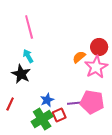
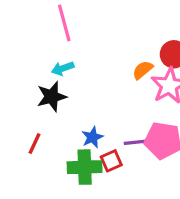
cyan arrow: (28, 56) -> (63, 68), turned -80
black star: (21, 74) -> (52, 97), turned 30
green cross: (42, 119) -> (85, 167), turned 30

